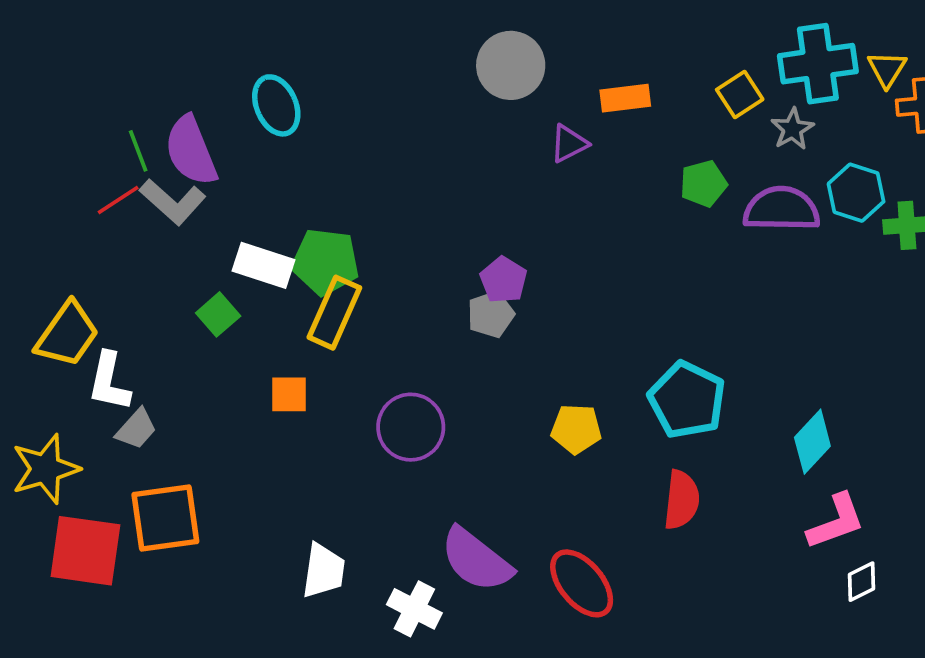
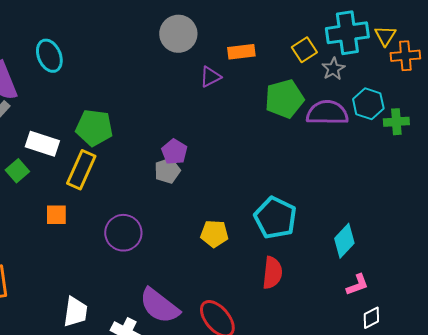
green pentagon: (703, 184) -> (284, 99), size x1.5
green pentagon: (325, 262) -> (94, 128), moved
pink L-shape: (836, 522) -> (357, 285), size x0.7

